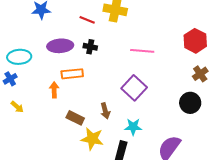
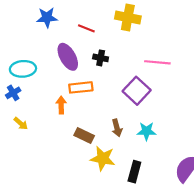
red line: (87, 20) -> (86, 28), moved
purple ellipse: (60, 46) -> (68, 57), turned 65
purple square: (134, 88) -> (137, 91), moved
cyan star: (133, 127) -> (146, 131), moved

